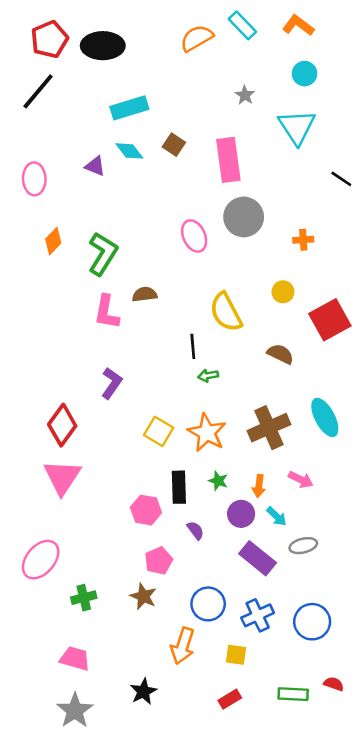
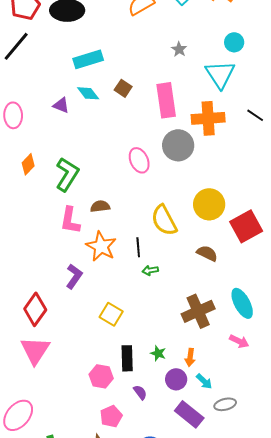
cyan circle: (305, 74) -> (234, 42), moved
orange cross: (303, 240) -> (208, 118), moved, size x2.0
yellow circle: (283, 292) -> (209, 204), size x1.8
orange star: (207, 433) -> (101, 246), moved
pink arrow: (301, 480) -> (239, 341), moved

